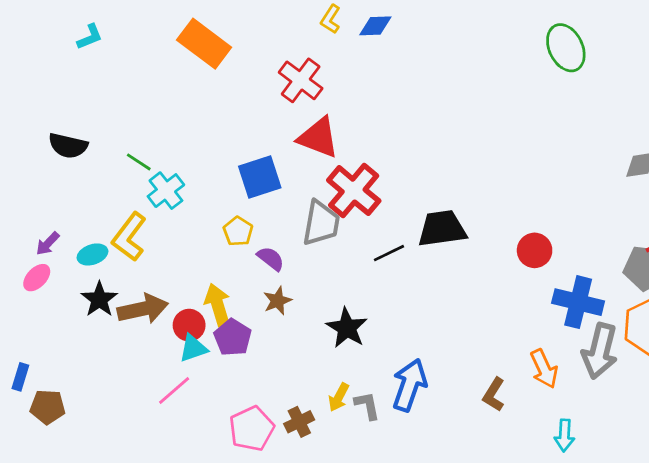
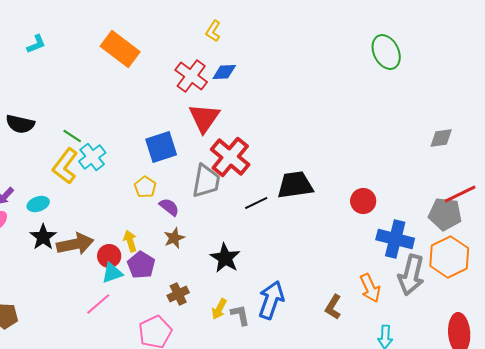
blue diamond: (375, 26) -> (224, 72), moved
red triangle: (318, 137) -> (204, 118), turned 44
yellow L-shape: (129, 237) -> (65, 166), moved
yellow arrow: (218, 305) -> (130, 241), size x0.7
brown cross: (299, 422) -> (178, 294), moved

